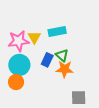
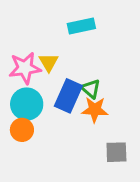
cyan rectangle: (57, 31) -> (81, 26), moved
blue rectangle: (47, 60) -> (68, 96), size x1.5

